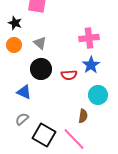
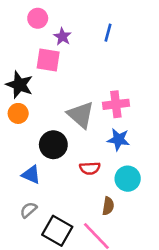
black star: (15, 23) -> (19, 85), size x1.5
gray triangle: (40, 43) -> (81, 115), moved, size x1.6
blue star: (91, 65) -> (119, 140), turned -30
red semicircle: (69, 75) -> (90, 168), moved

